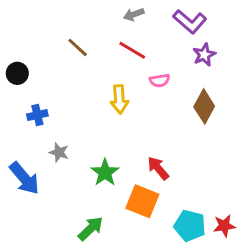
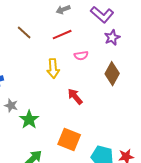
red line: (132, 50) -> (62, 35), turned -54
red arrow: (158, 168) -> (75, 97), moved
green star: (105, 173) -> (29, 120), moved

